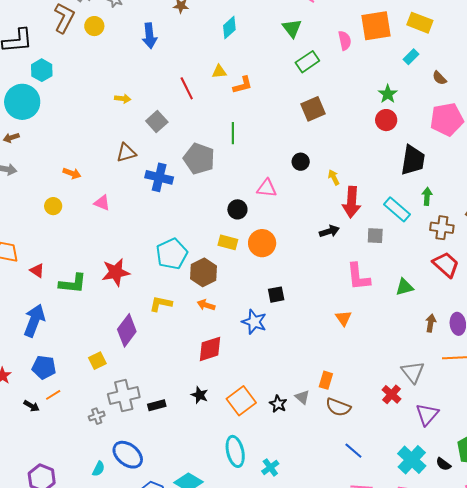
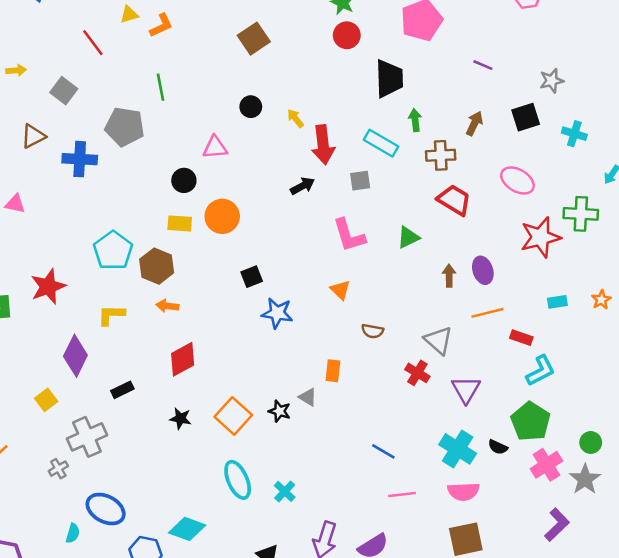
blue star: (254, 322) -> (277, 313), moved
black rectangle: (157, 405) -> (122, 390), moved
brown semicircle: (338, 407) -> (373, 331), moved, size x0.7

